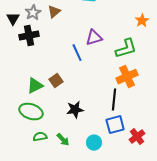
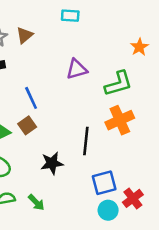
blue line: (77, 53) -> (31, 98), moved
black line: (114, 100) -> (86, 141), moved
cyan circle: (94, 143) -> (108, 210), moved

